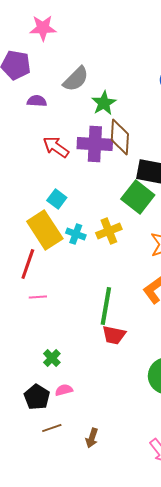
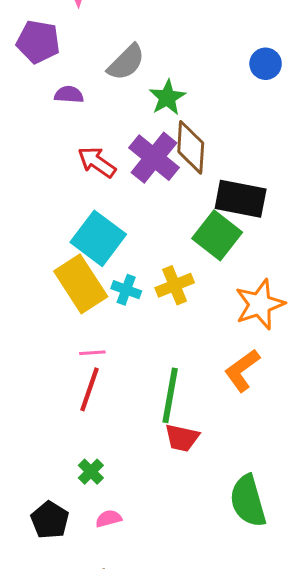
purple cross: (95, 144) -> (154, 158), turned 36
cyan square: (57, 199) -> (98, 238), size x1.8
red line: (28, 264) -> (89, 389), moved
pink line: (38, 297) -> (92, 353), moved
black pentagon: (37, 397) -> (50, 520), moved

